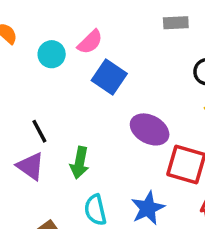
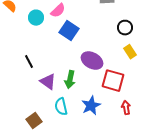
green arrow: (80, 163) -> (70, 80), moved
purple triangle: (31, 166) -> (48, 82), moved

